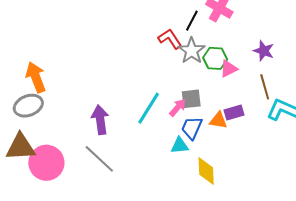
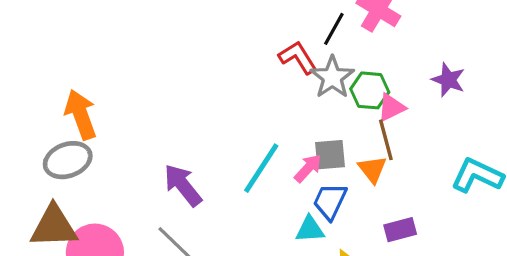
brown line: (265, 87) -> (386, 140), moved
purple rectangle: (234, 113) -> (400, 230), moved
purple arrow: (100, 120) -> (183, 185), turned -32
orange triangle: (218, 120) -> (372, 169), moved, turned 42

